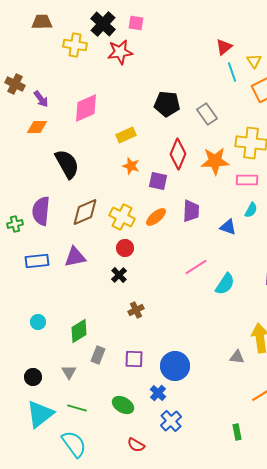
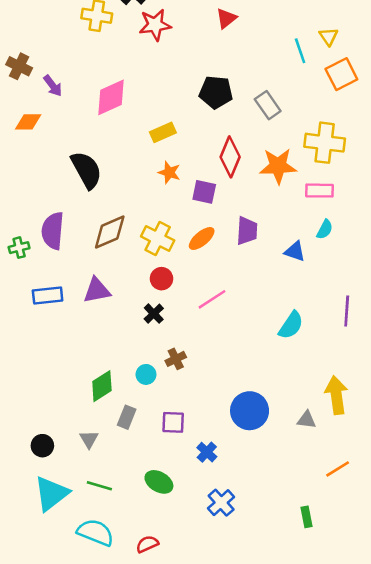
red triangle: (224, 47) -> (226, 18), moved
orange diamond: (37, 127) -> (28, 122), moved
pink line: (196, 267) -> (212, 299), moved
cyan circle: (38, 322) -> (146, 374), moved
blue circle: (175, 366) -> (250, 411), moved
blue cross: (158, 393) -> (207, 452), moved
cyan semicircle: (74, 444) -> (95, 532), turned -32
red semicircle: (136, 445) -> (147, 544), moved, turned 126

